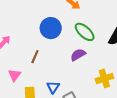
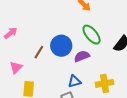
blue circle: (51, 28) -> (61, 46), moved
blue triangle: (53, 87) -> (74, 81), moved, turned 32

